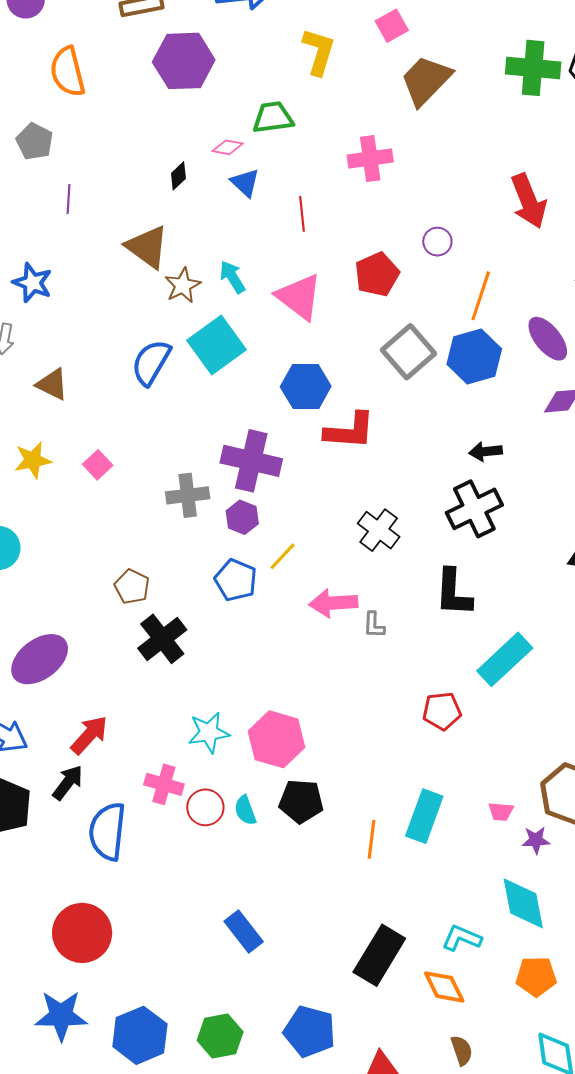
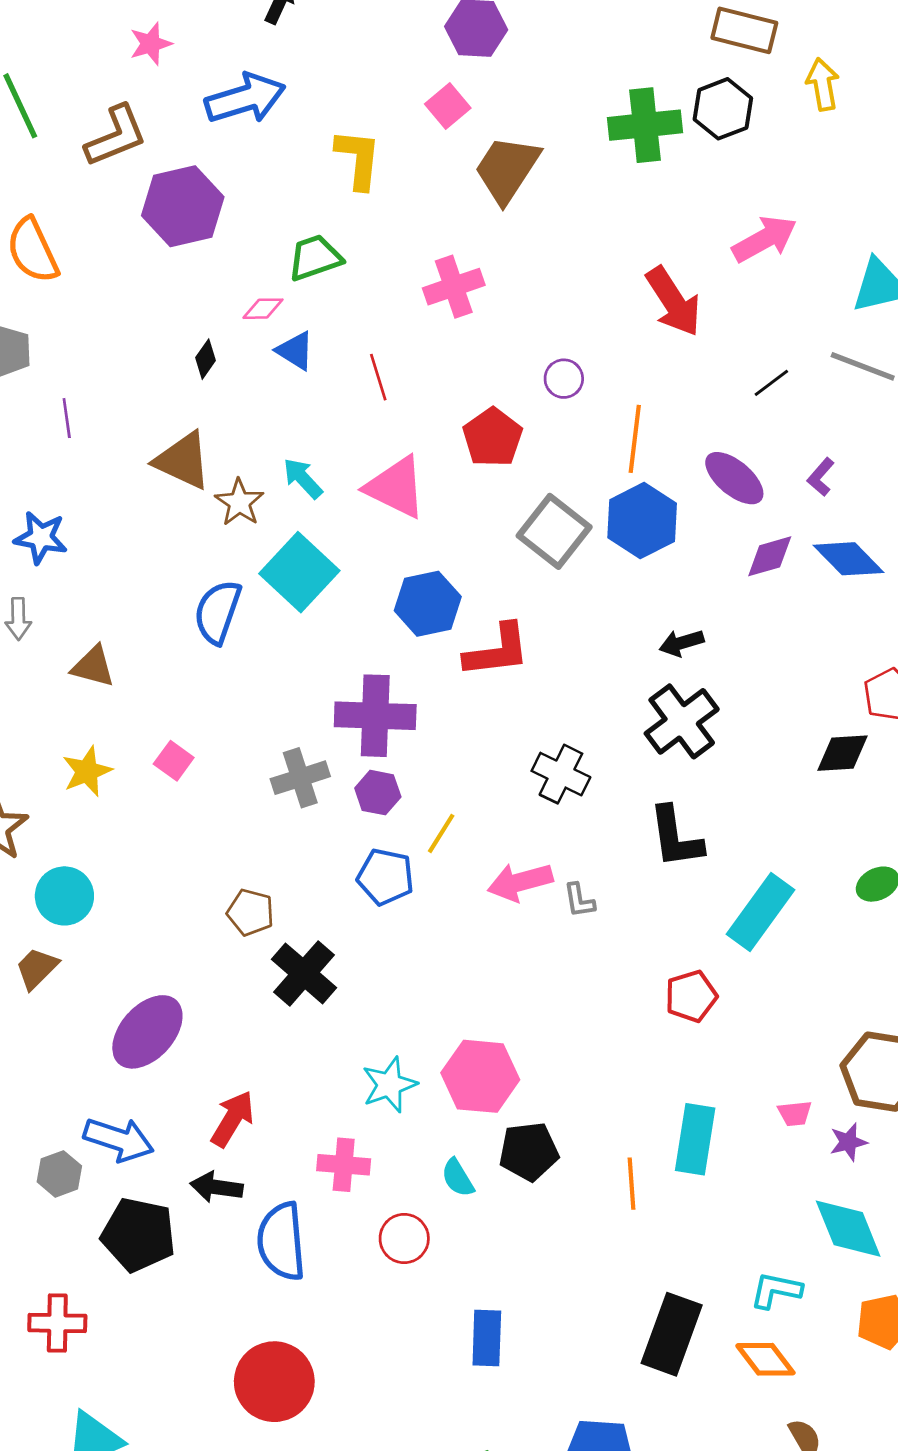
black arrow: (68, 783) -> (217, 1187), turned -108
red circle: (205, 807) -> (404, 1239), moved
blue rectangle: (244, 931) -> (487, 1338), turned 51

